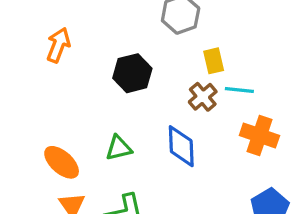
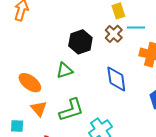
black hexagon: (132, 73) -> (80, 42), moved
blue diamond: (181, 146) -> (116, 79), moved

